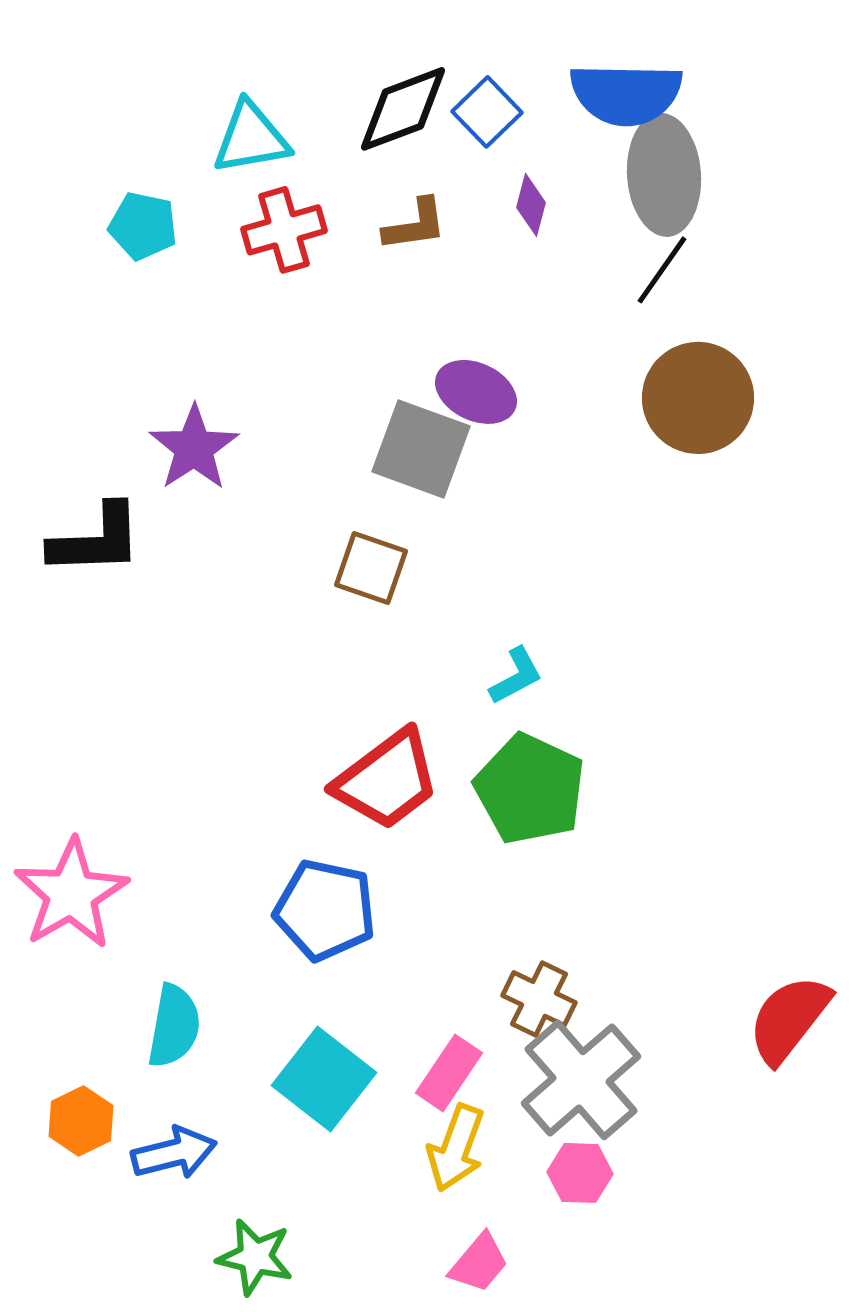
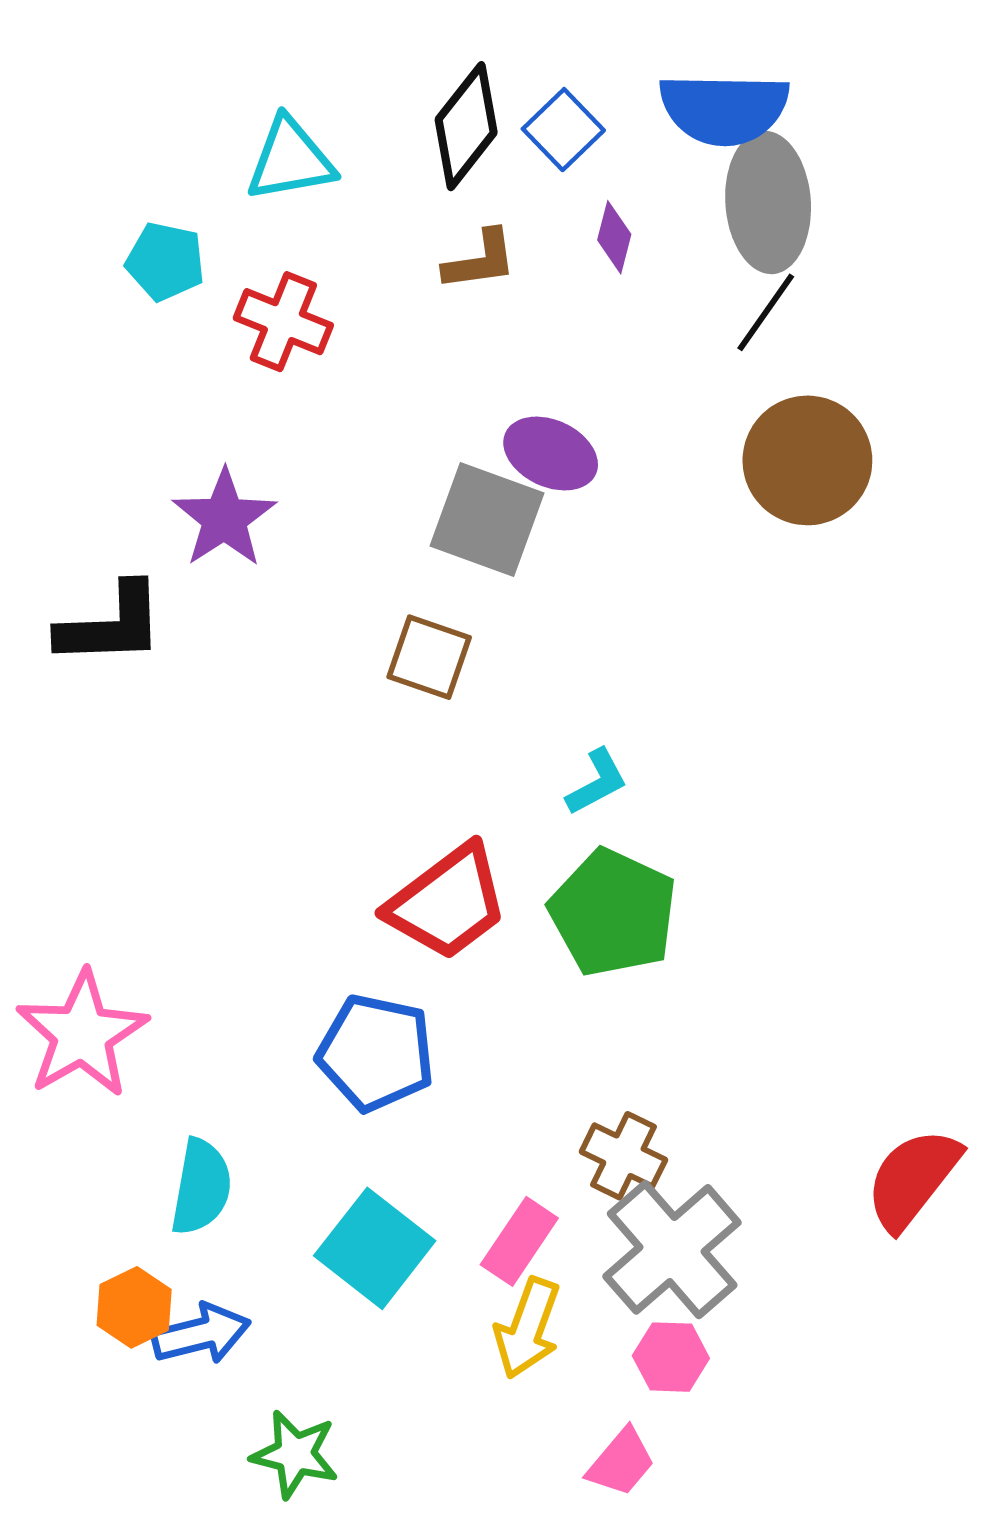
black diamond: (403, 109) -> (466, 126), turned -31
red cross: (284, 230) -> (283, 322), moved, turned 38
orange hexagon: (81, 1121) -> (134, 1307), moved
pink trapezoid: (479, 1263) -> (621, 1462), moved

